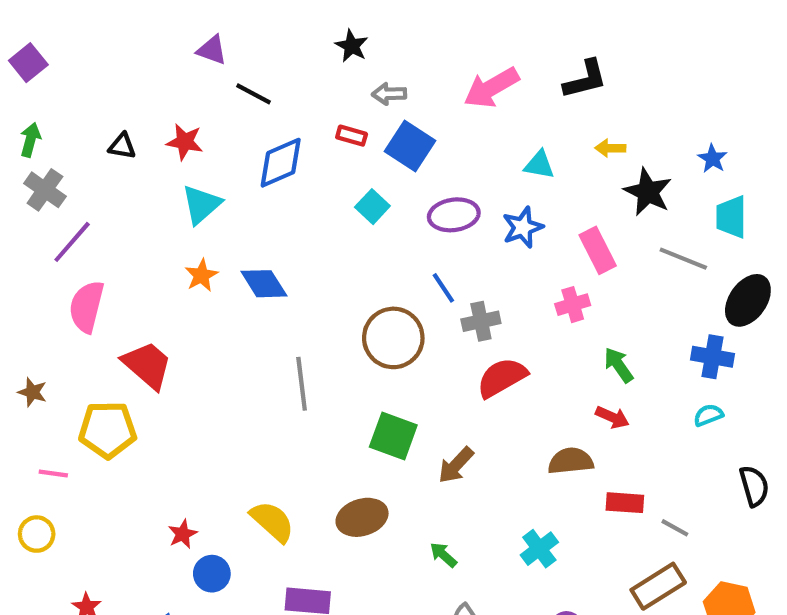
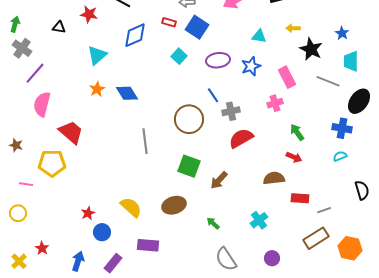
red star: (185, 142) -> (89, 14), moved
gray line: (675, 528) -> (324, 210), turned -48

